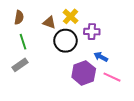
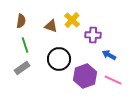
black circle: (65, 41) -> (59, 59), moved
blue arrow: (101, 57) -> (109, 55), moved

